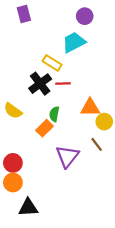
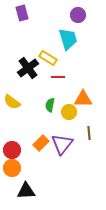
cyan trapezoid: (74, 42) -> (68, 39), turned 100
black cross: (40, 84) -> (28, 68), moved
yellow circle: (104, 122) -> (69, 112), moved
orange rectangle: (44, 128) -> (41, 143), moved
brown line: (97, 144) -> (89, 133), turned 32

